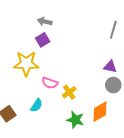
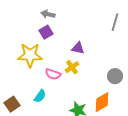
purple triangle: (110, 67) -> (78, 48), moved
yellow cross: (69, 92) -> (72, 67), moved

